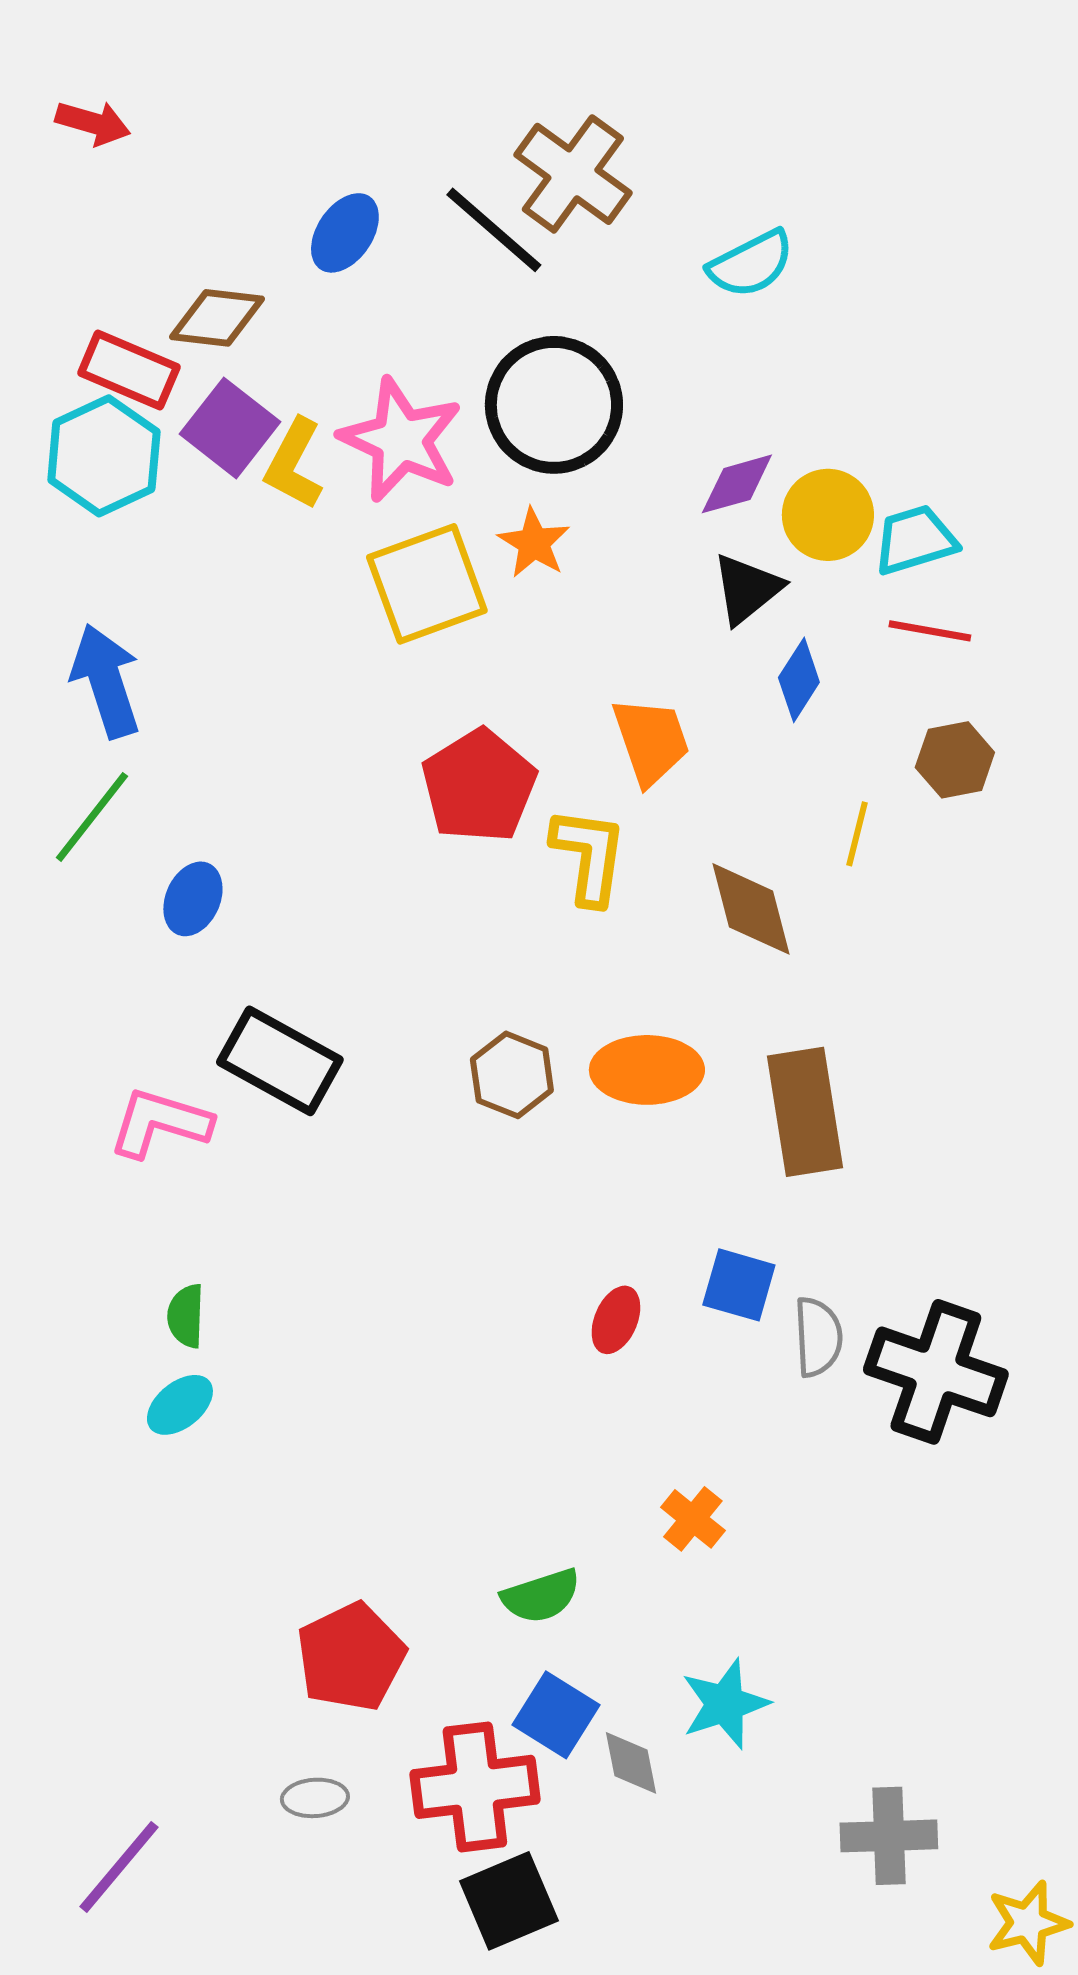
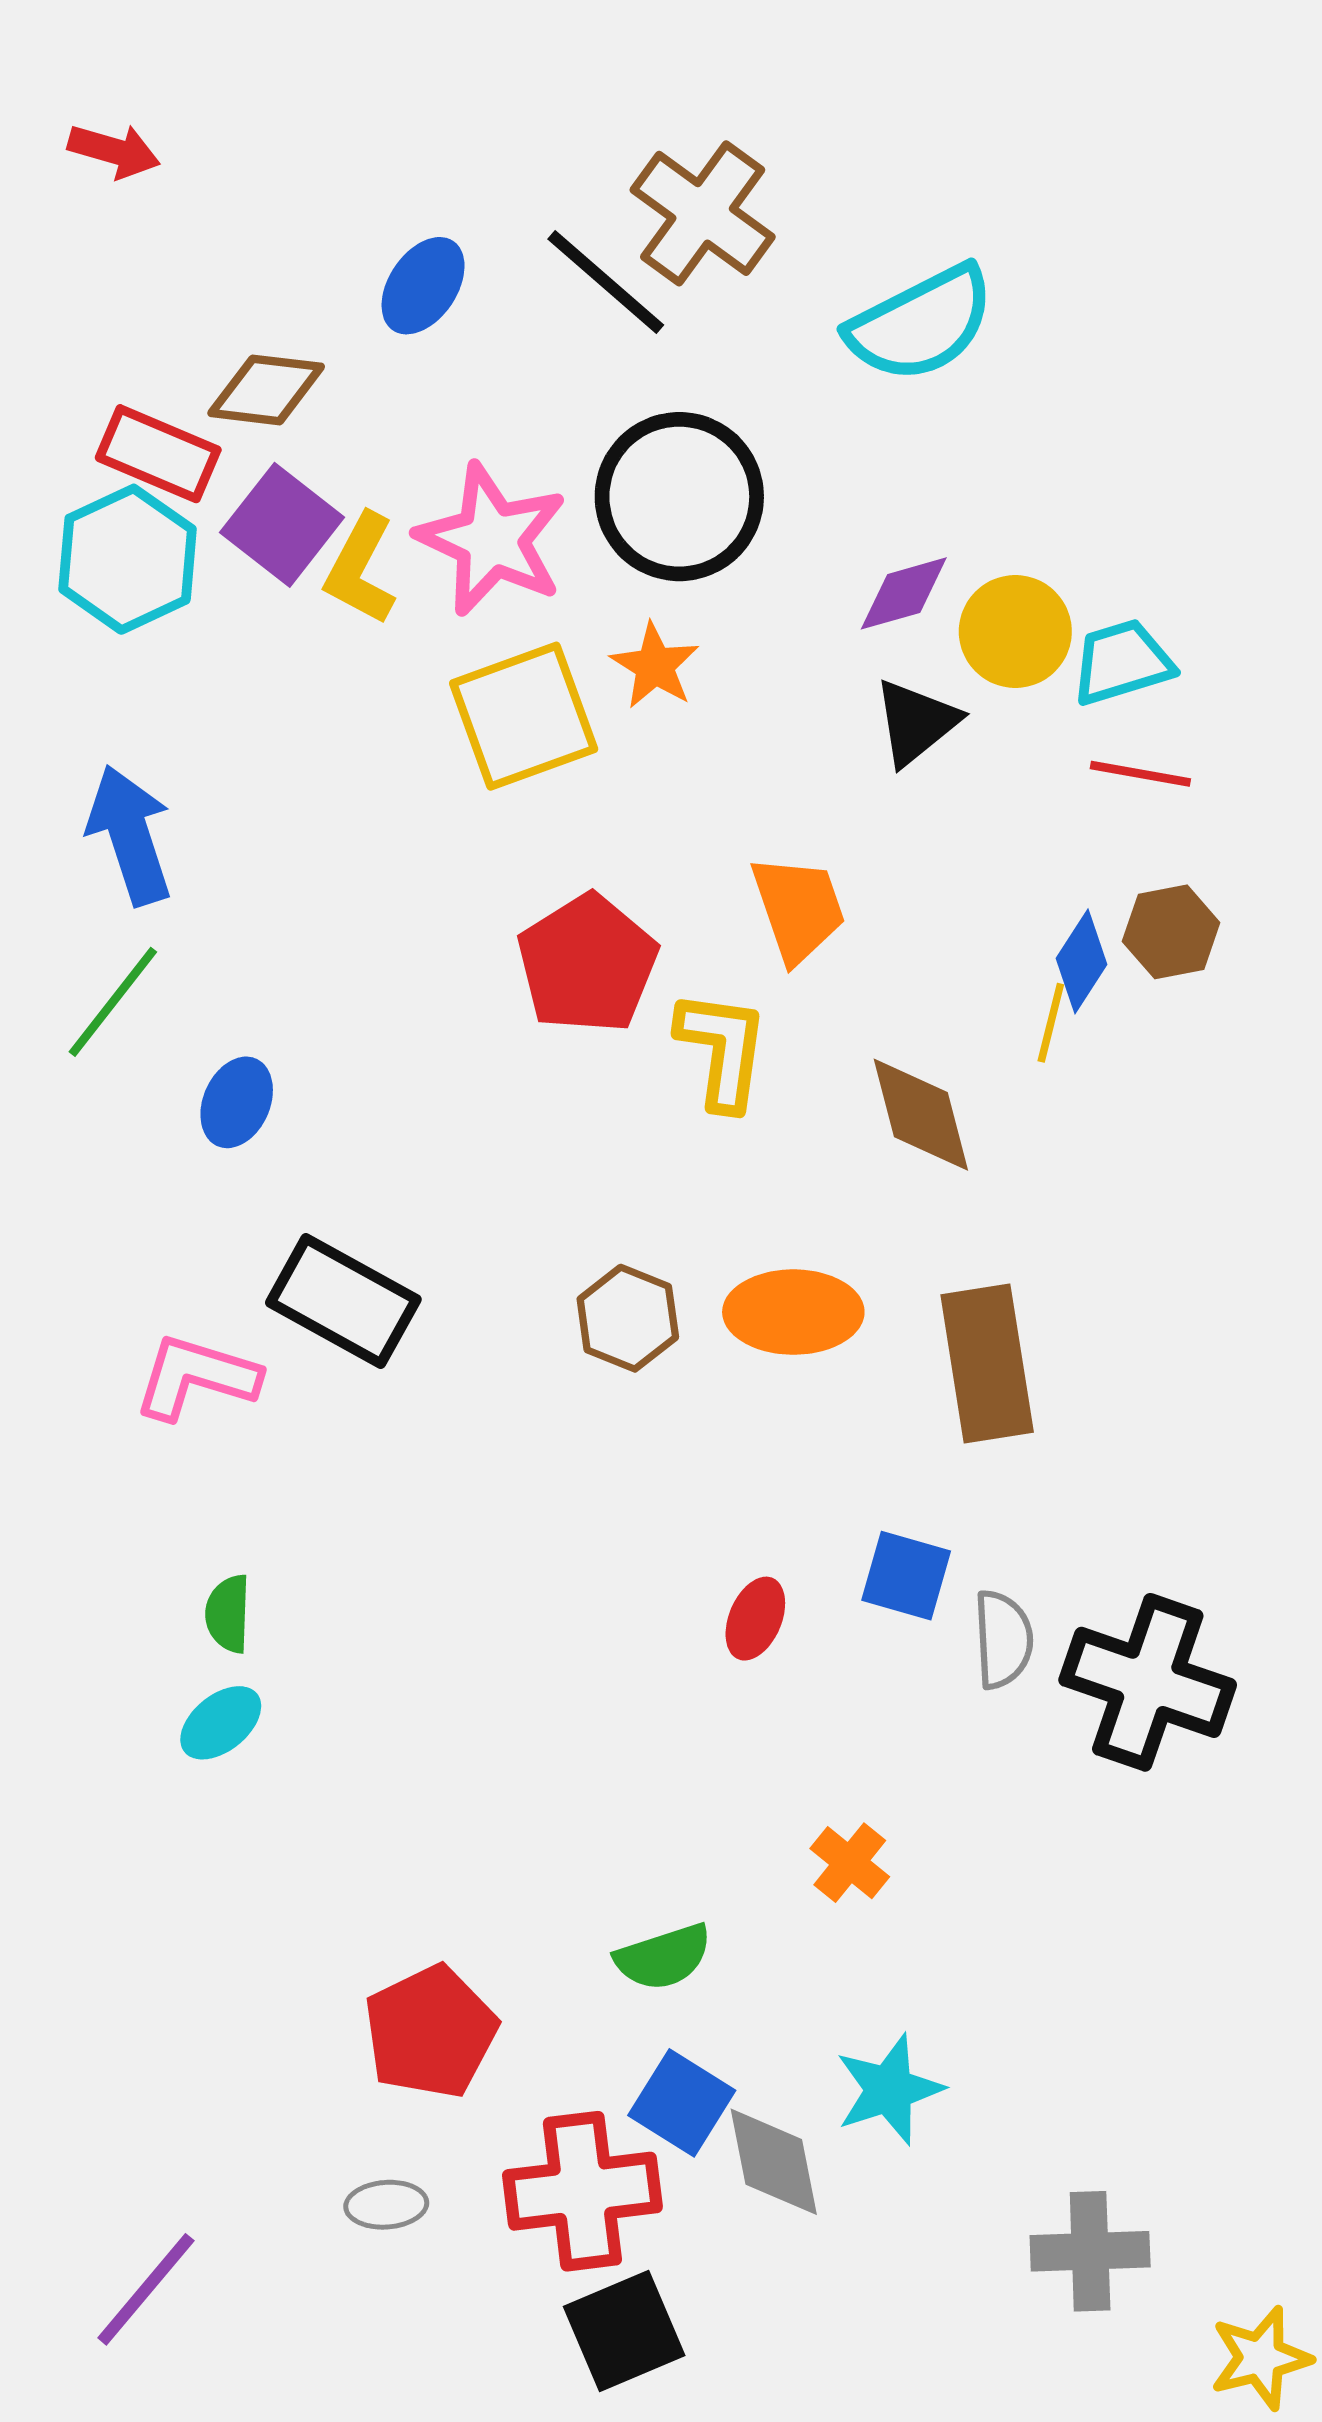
cyan semicircle: (751, 264) -> (921, 324), size x1.4
blue diamond: (799, 680) -> (1082, 961), moved
gray diamond: (631, 1763) -> (774, 2162), size x1.4

